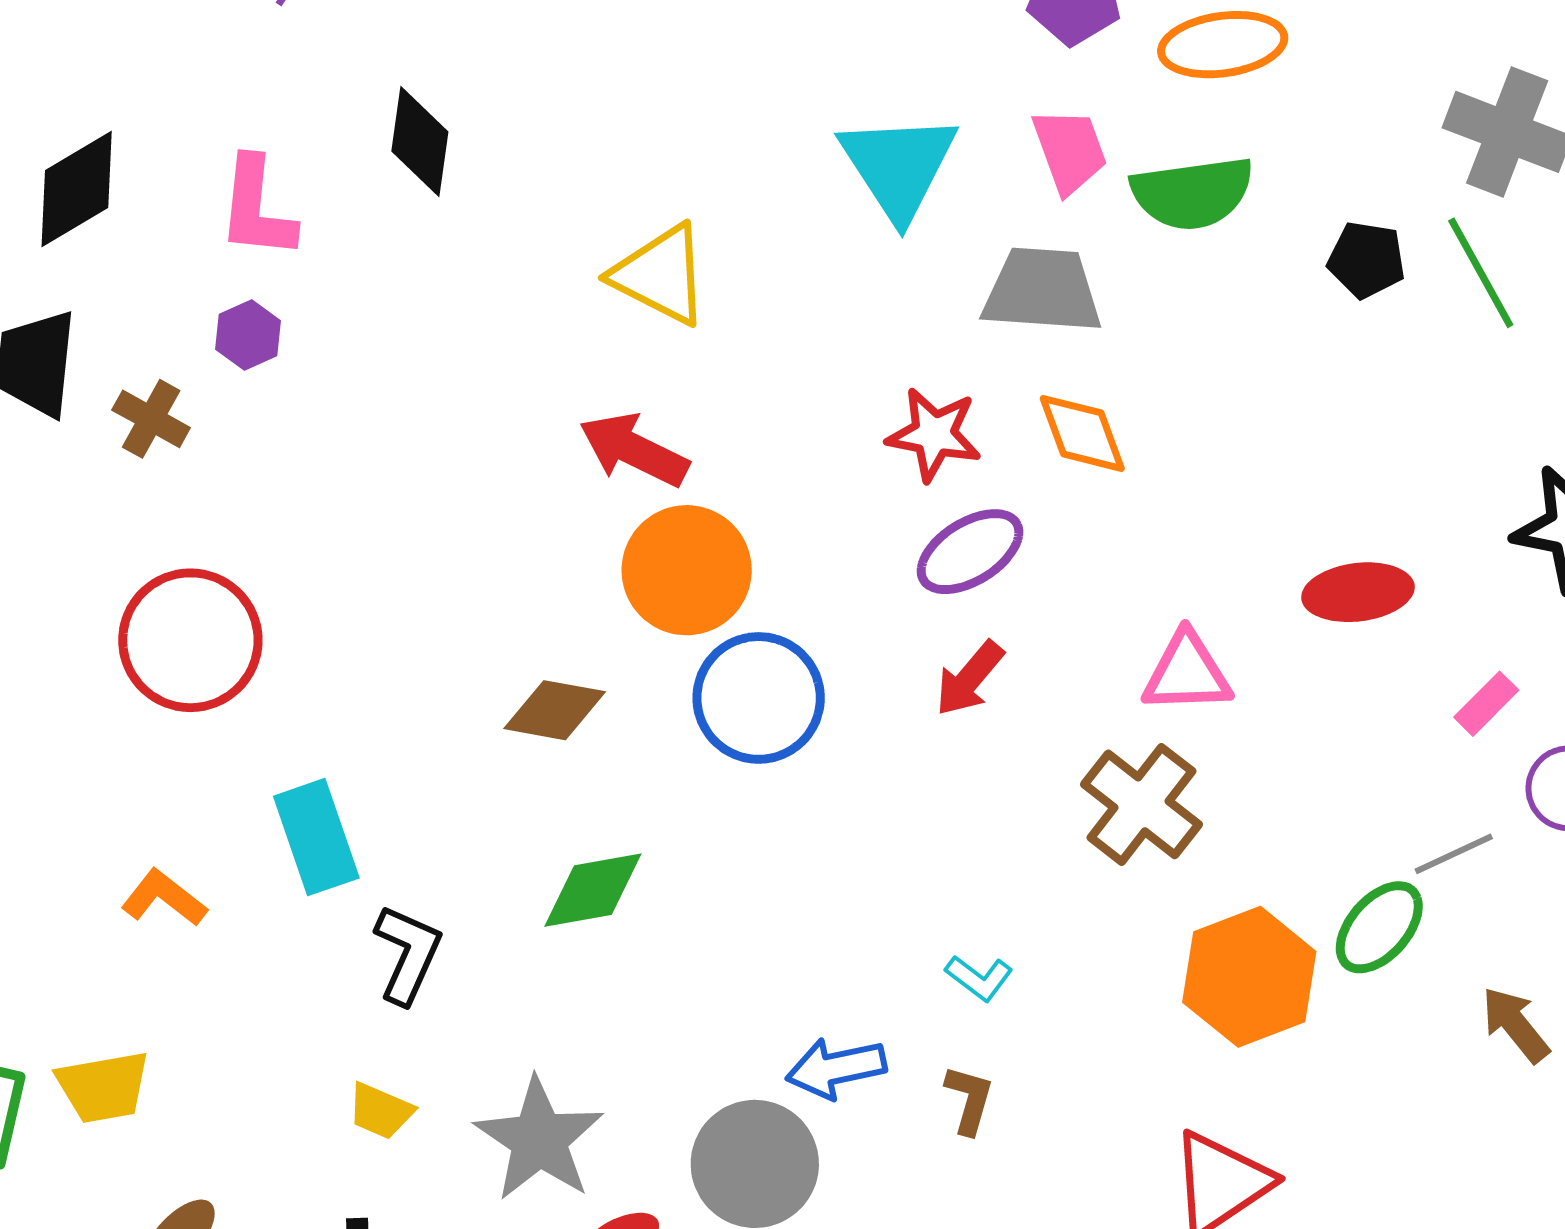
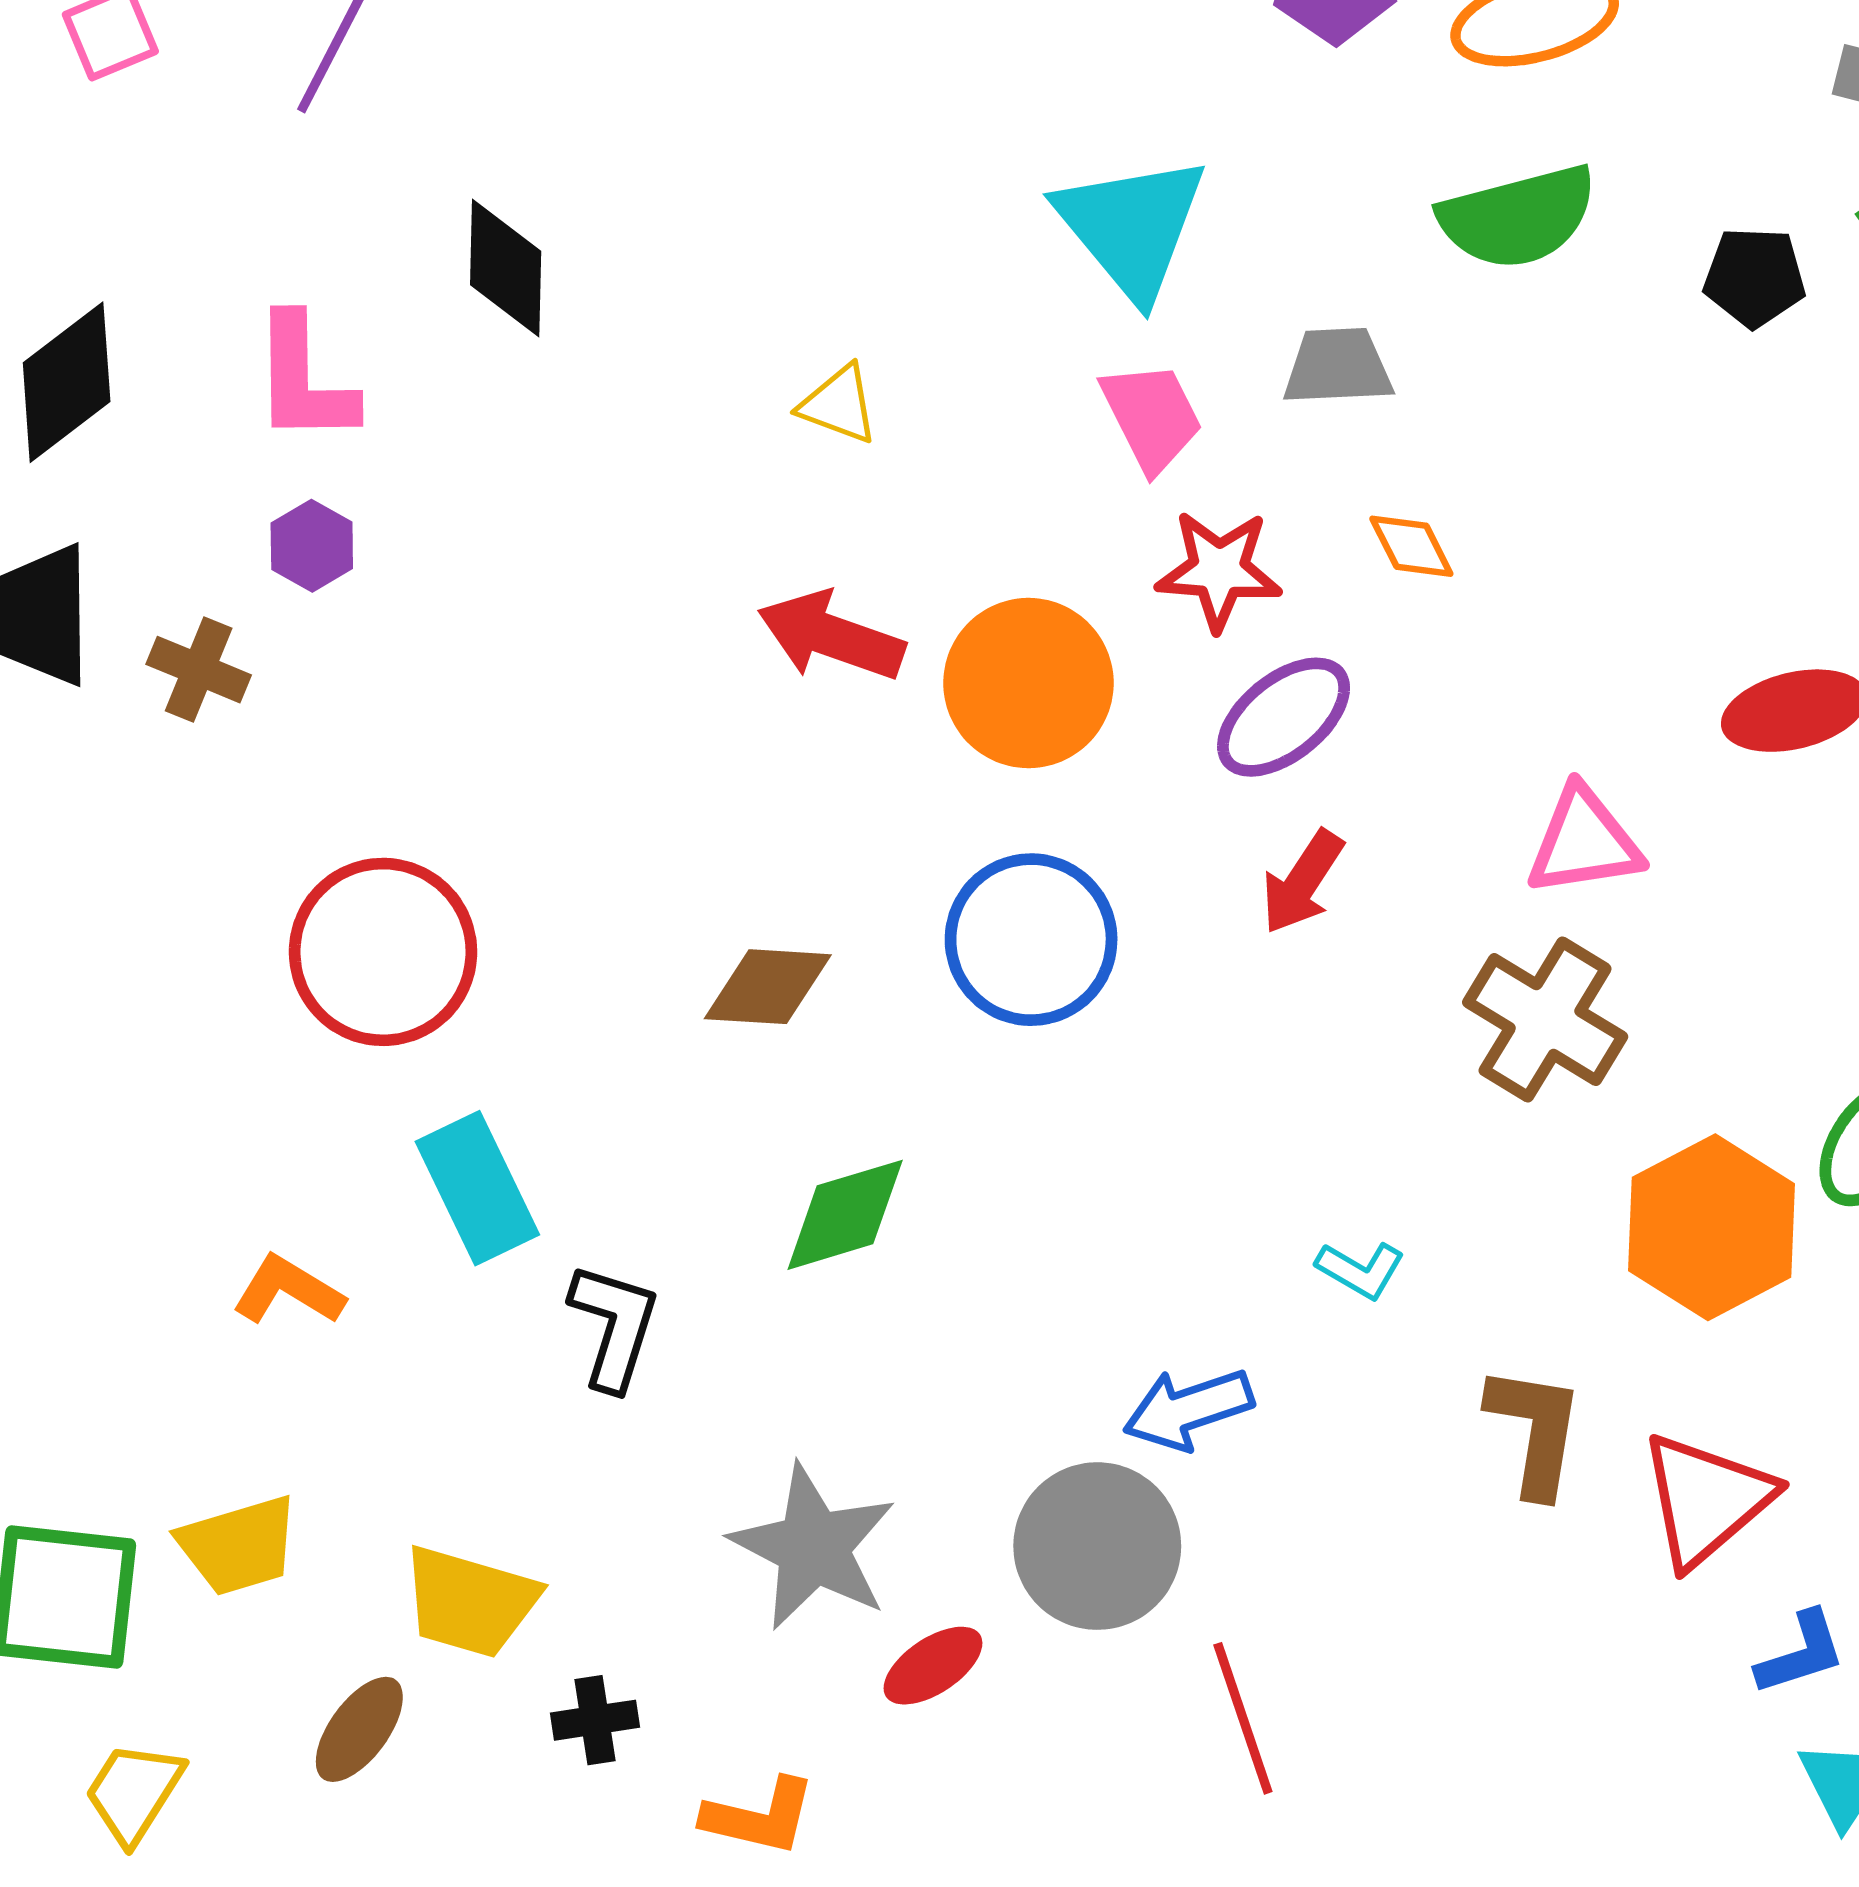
pink trapezoid: (1070, 151) -> (1152, 417), moved
yellow triangle: (660, 275) -> (839, 405), size x0.6
gray trapezoid: (1042, 290) -> (1338, 367), size x0.7
orange diamond: (1082, 433) -> (1411, 546), size x0.7
orange circle: (687, 570) -> (1028, 683), moved
red circle: (190, 640) -> (383, 952), moved
brown L-shape: (969, 1100) -> (1535, 1431), moved, size x1.5
yellow trapezoid: (380, 1111) -> (470, 1602), moved, size x1.6

